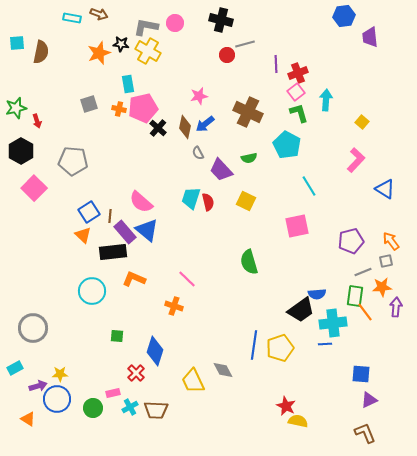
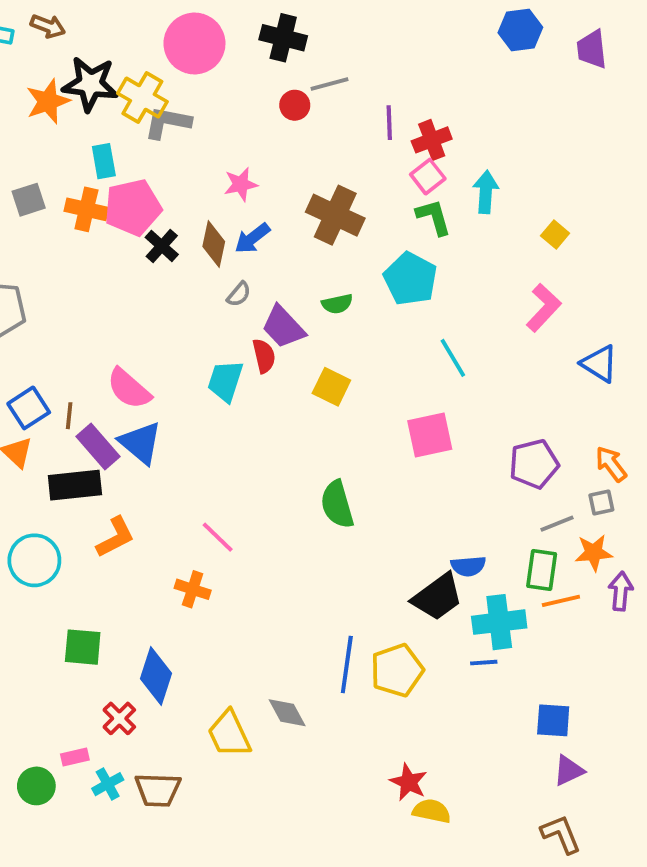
pink circle: (175, 23) -> (194, 43), size x1.8
gray L-shape: (146, 27) -> (167, 123), moved
purple trapezoid: (370, 37) -> (592, 49), moved
black star: (121, 44) -> (90, 84), size x1.8
orange cross: (119, 109) -> (86, 209), size x1.5
gray semicircle: (198, 153) -> (239, 294), turned -112
red semicircle: (208, 202) -> (264, 356), moved
orange L-shape: (134, 279) -> (115, 537), turned 130
orange line: (365, 312) -> (561, 601), turned -66
green square: (117, 336) -> (83, 647), size x1.5

